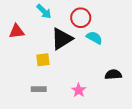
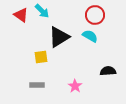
red circle: (81, 18) -> (95, 15), moved
red triangle: (17, 31) -> (21, 15), moved, turned 42

